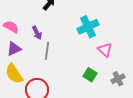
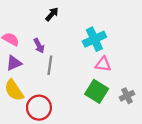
pink triangle: (105, 50) -> (103, 64), moved, turned -35
green square: (90, 75) -> (97, 91), size x1.5

